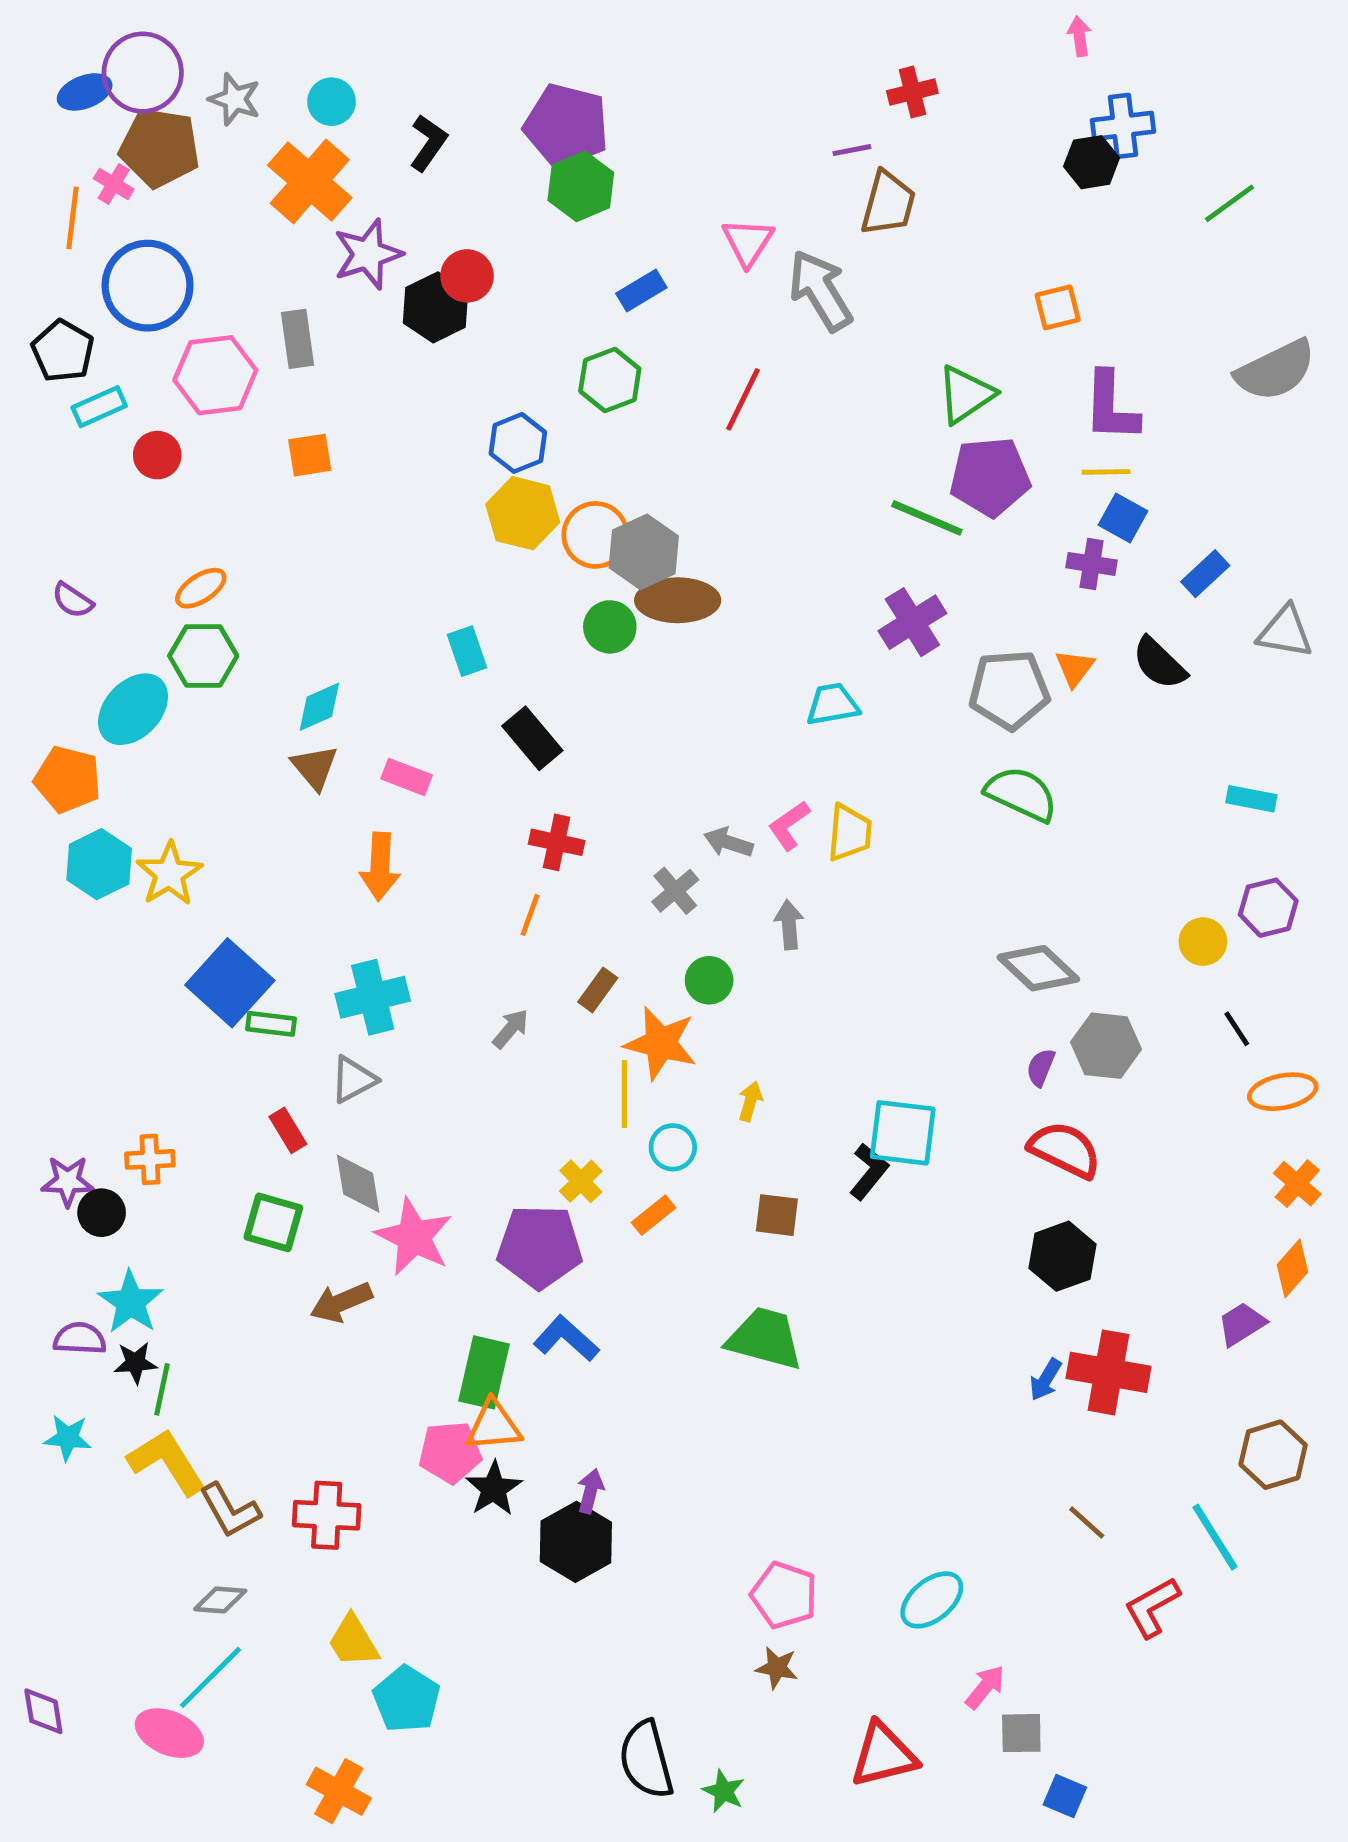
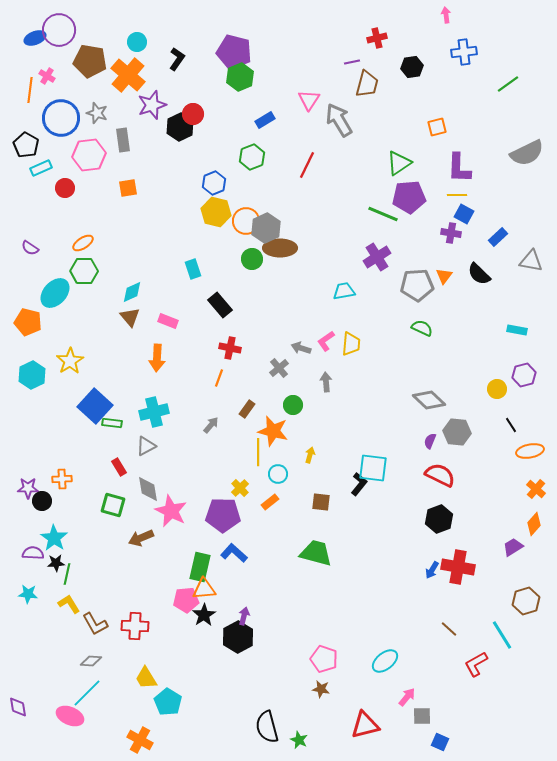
gray star: (235, 99) -> (97, 113), moved
brown pentagon: (160, 148) -> (90, 61), moved
black hexagon: (1092, 162) -> (412, 67), moved
green semicircle: (1021, 794) -> (422, 328), size x0.7
cyan hexagon: (99, 864) -> (32, 375), moved
yellow L-shape: (167, 1462) -> (69, 604), size x0.7

